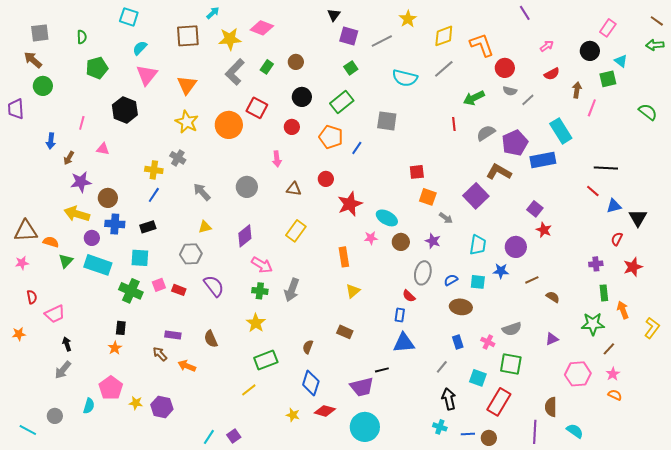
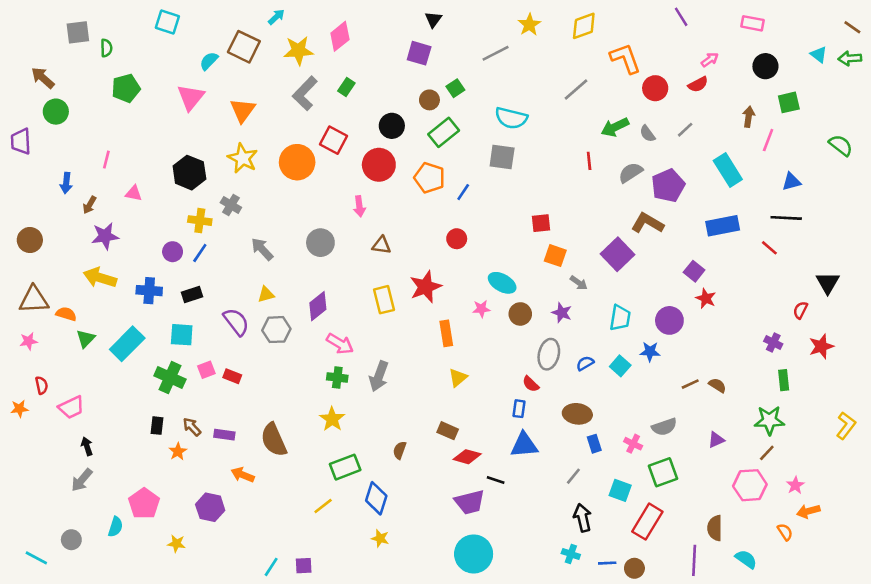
pink diamond: (262, 28) -> (340, 36), turned -60
pink rectangle: (608, 28) -> (752, 23), moved, turned 66
gray square: (40, 33) -> (78, 32), moved
brown square: (188, 36) -> (244, 47), turned 30
purple square: (349, 36) -> (419, 53), moved
yellow diamond: (444, 36) -> (584, 26), moved
cyan semicircle: (140, 48) -> (209, 61), moved
cyan triangle: (621, 61) -> (819, 54), moved
brown circle: (296, 62) -> (429, 100), moved
red semicircle: (552, 74) -> (698, 84), moved
cyan semicircle: (405, 78) -> (511, 118), moved
gray semicircle: (510, 91) -> (647, 134), moved, turned 40
black hexagon: (125, 110) -> (189, 173), moved
red circle: (292, 127) -> (379, 165), size x1.6
blue rectangle: (543, 160) -> (723, 226), moved
red circle: (326, 179) -> (457, 239), moved
brown circle: (108, 198) -> (30, 240), moved
red star: (350, 204) -> (426, 287), moved
blue triangle: (614, 206) -> (791, 182), moved
yellow rectangle: (296, 231) -> (384, 300), turned -50
purple circle: (92, 238) -> (173, 252), moved
gray hexagon: (191, 254) -> (276, 330), moved
purple cross: (596, 264) -> (773, 343), turned 32
cyan rectangle: (98, 265) -> (127, 344), turned -64
brown line: (532, 280) -> (690, 384), moved
cyan square: (478, 282) -> (620, 366), turned 35
purple semicircle: (214, 286) -> (236, 322), moved
brown ellipse: (461, 307) -> (577, 414), moved
orange arrow: (623, 310) -> (808, 511), moved, turned -84
orange star: (19, 334) -> (19, 409), moved
brown semicircle: (211, 339) -> (274, 440), size x1.5
orange star: (115, 348) -> (178, 451), moved
brown line: (609, 349) -> (767, 453), moved
brown arrow: (160, 354) -> (192, 427), moved
green square: (511, 364) -> (663, 472), turned -30
black line: (382, 370) -> (496, 480), turned 32
blue diamond: (311, 383) -> (376, 498), moved
orange semicircle: (615, 395) -> (785, 532), moved, turned 32
yellow star: (136, 403) -> (176, 544), moved
purple hexagon: (162, 407) -> (210, 507), moved
red diamond: (325, 411) -> (467, 457), moved
purple square: (234, 436) -> (304, 566), turned 32

